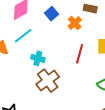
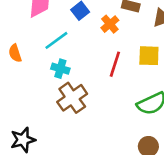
cyan line: (23, 36) -> (56, 40), moved

